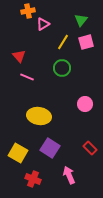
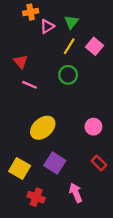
green triangle: (81, 20) -> (71, 22), moved
pink square: (86, 42) -> (95, 46), turned -35
pink circle: (85, 104) -> (93, 127), moved
yellow ellipse: (39, 116) -> (43, 128), turned -50

